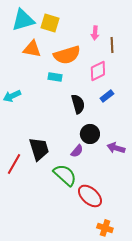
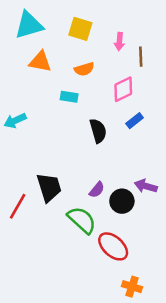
yellow square: (50, 23) -> (80, 29), moved
orange semicircle: (67, 55) -> (84, 69), size x0.6
black circle: (90, 134) -> (122, 201), moved

